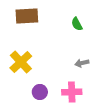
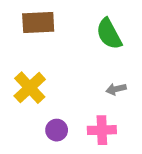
green semicircle: (77, 24) -> (109, 34), size x1.6

